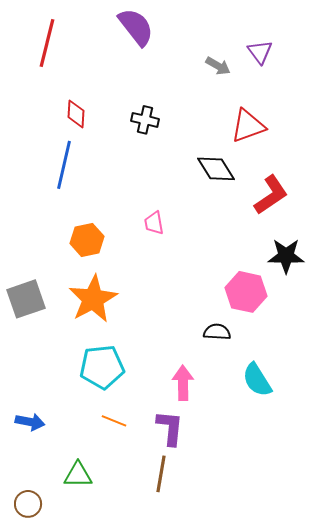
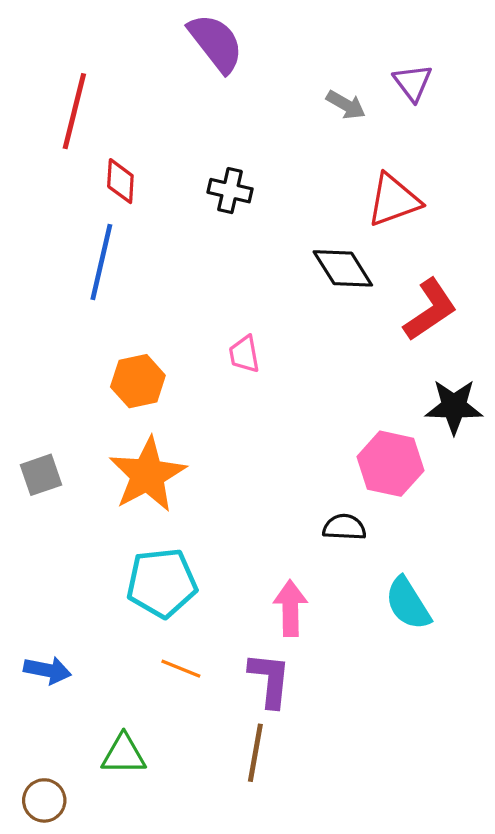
red line: (47, 43) -> (74, 111), moved
gray square: (26, 299) -> (41, 475), size x0.7

